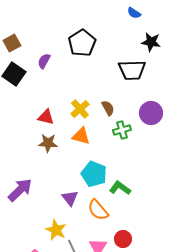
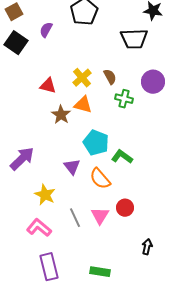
green cross: (122, 130) -> (124, 99), turned 30
brown star: (48, 143) -> (61, 115), moved, turned 30
yellow star: (56, 230) -> (45, 195), moved

